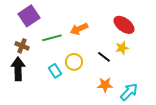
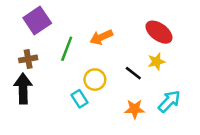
green line: (52, 38) -> (67, 49), turned -54
brown cross: (22, 46) -> (28, 59), turned -32
cyan rectangle: (55, 71) -> (79, 99), moved
cyan arrow: (129, 92) -> (169, 101), moved

